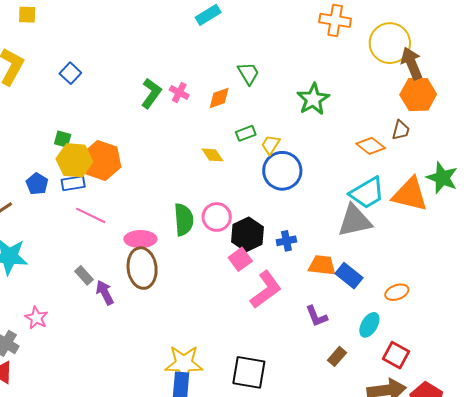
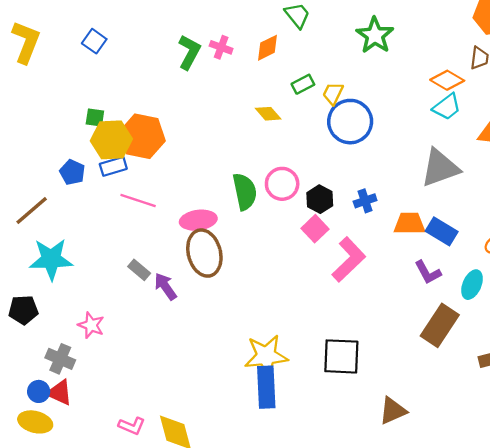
cyan trapezoid: (367, 193) -> (447, 107), moved, size x0.7
black hexagon: (247, 234) -> (320, 199), size x0.7
purple L-shape: (316, 316) -> (428, 272), moved
brown rectangle: (337, 356) -> (440, 325), size x1.8

